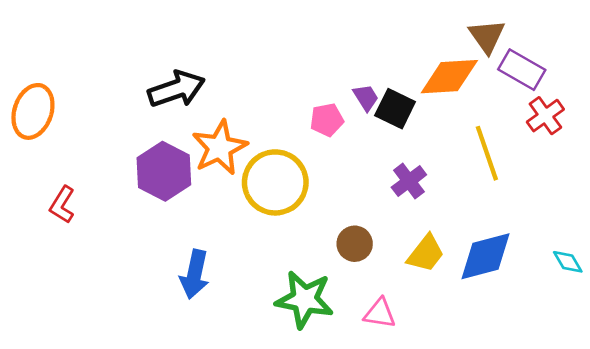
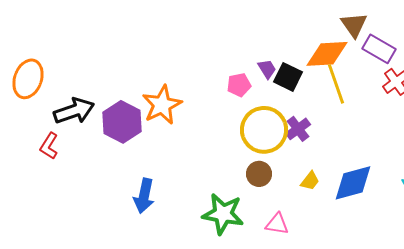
black arrow: (176, 89) -> (74, 111), moved
yellow line: (487, 153) -> (336, 84), moved
yellow circle: (275, 182) -> (264, 130), moved
yellow trapezoid: (426, 253) -> (310, 181), size x0.7

